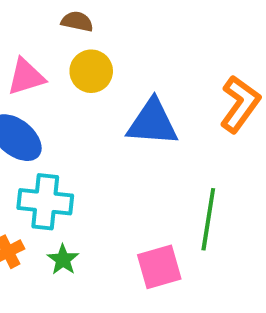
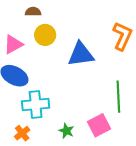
green star: (63, 260) -> (66, 131), moved

